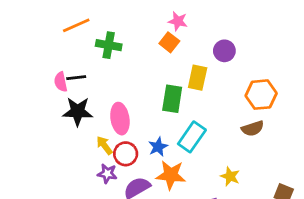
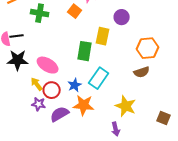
orange square: (169, 42) -> (75, 11), moved
pink ellipse: (120, 119) -> (48, 65), turned -50
yellow star: (230, 176) -> (126, 106), size x1.5

